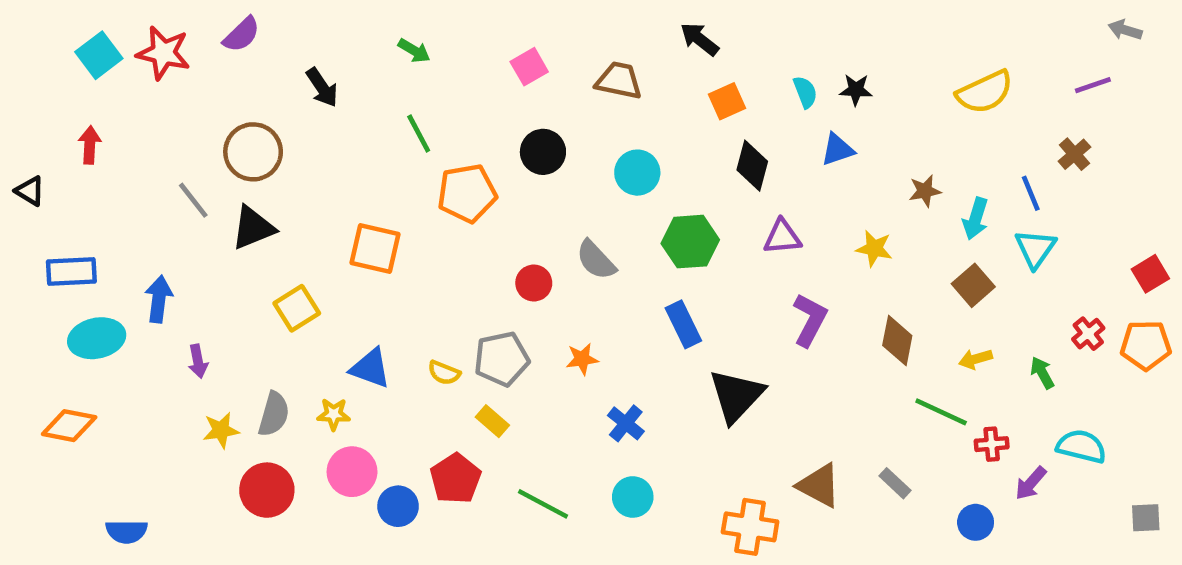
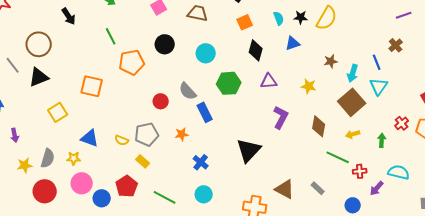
yellow semicircle: (985, 92) -> (327, 18), moved, turned -35
brown square: (973, 285) -> (352, 102), size x1.5
blue rectangle: (683, 324) -> (205, 112), moved
green arrow: (1042, 373) -> (382, 140), turned 32

